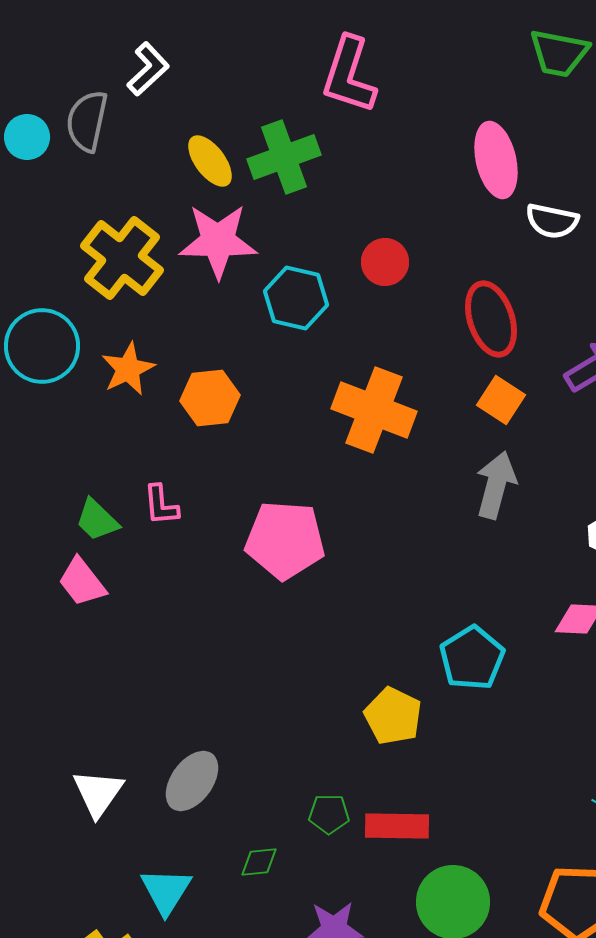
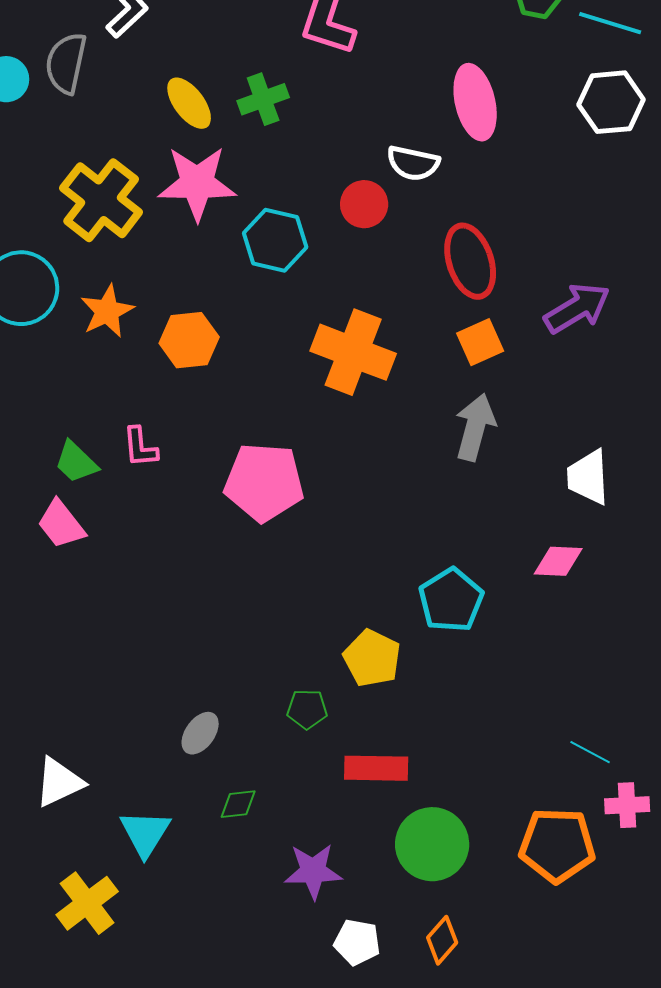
green cross: (284, 157) -> (263, 99), size x0.7
white semicircle: (552, 221) -> (413, 163), moved
orange square: (501, 400) -> (480, 342), turned 33
gray ellipse: (192, 781) -> (200, 733), moved, size x0.7
white triangle: (98, 793) -> (59, 782), moved, turned 30
green pentagon: (329, 814) -> (307, 709), moved

